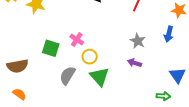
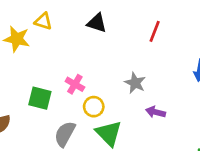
gray star: (138, 41) -> (135, 83), moved

